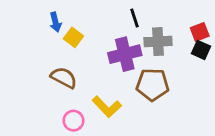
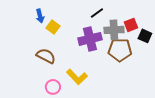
black line: (134, 18) -> (97, 13), turned 72
red square: (200, 32) -> (131, 25), moved
brown pentagon: (152, 85) -> (120, 50), moved

